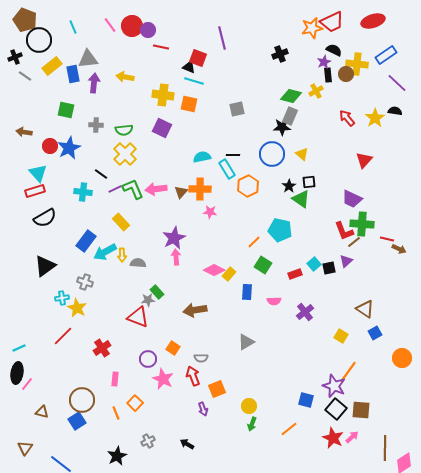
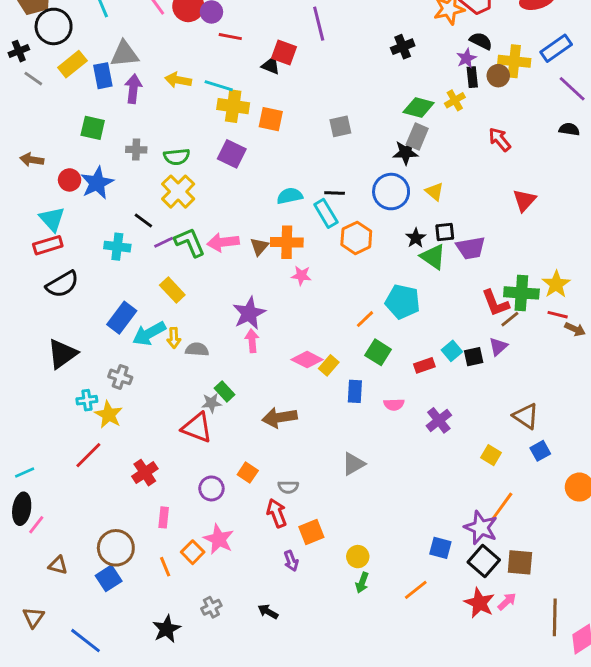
cyan line: (194, 81) -> (219, 86), moved
yellow star: (375, 118) -> (556, 284), moved
purple trapezoid: (352, 199) -> (471, 248), moved, turned -35
pink star: (163, 379) -> (219, 539), moved

